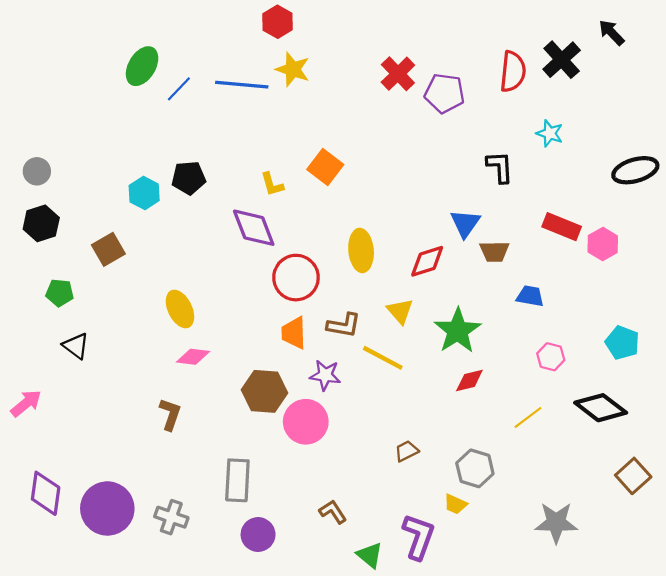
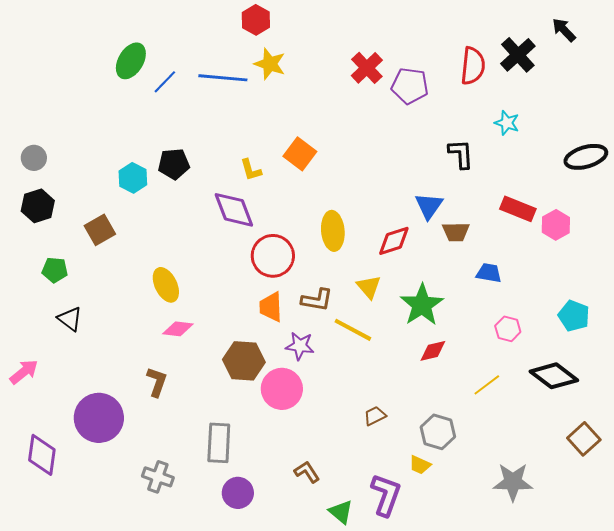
purple circle: (107, 508) -> (99, 418), moved

